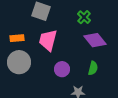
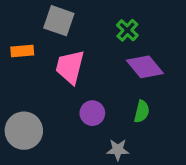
orange rectangle: (17, 38) -> (22, 51), moved
gray circle: (19, 62) -> (24, 131), moved

